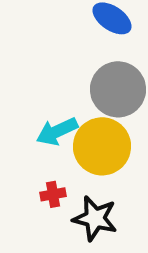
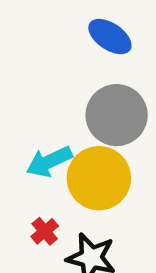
red cross: (53, 194) -> (45, 231), turned -30

